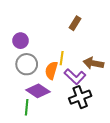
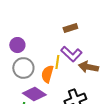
brown rectangle: (75, 23) -> (70, 28), turned 40
purple L-shape: (75, 77) -> (71, 54), moved

